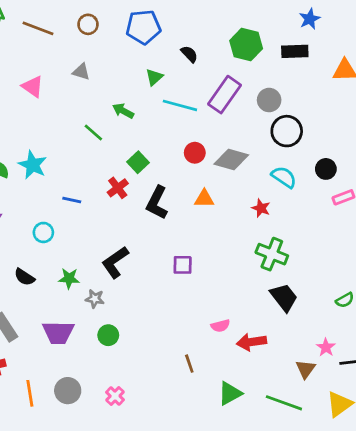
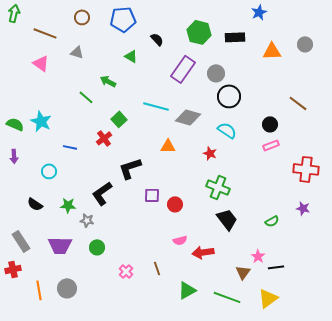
blue star: (310, 19) -> (259, 12), moved
brown line: (38, 28) -> (45, 33), moved
green triangle: (154, 77) -> (131, 56), turned -48
cyan line: (180, 105) -> (156, 106), moved
red circle: (195, 153) -> (175, 204), moved
black circle: (326, 169) -> (270, 124), moved
black L-shape: (157, 203) -> (130, 168), moved, turned 45
pink cross: (115, 396) -> (126, 271), moved

